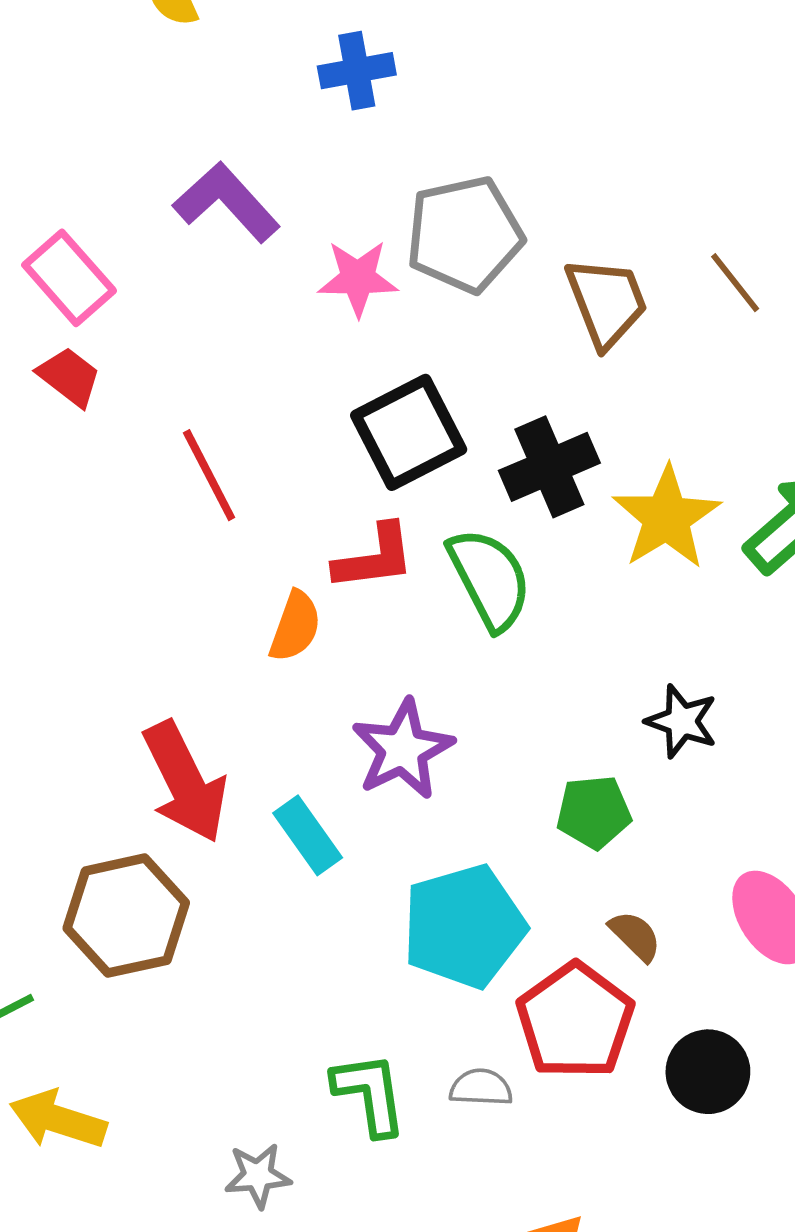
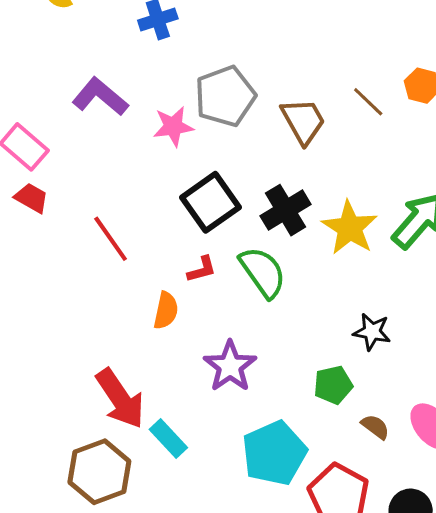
red L-shape: (374, 558) -> (202, 269), size x0.7
cyan rectangle: (308, 835) -> (168, 438), moved
brown semicircle: (635, 936) -> (375, 427), moved

